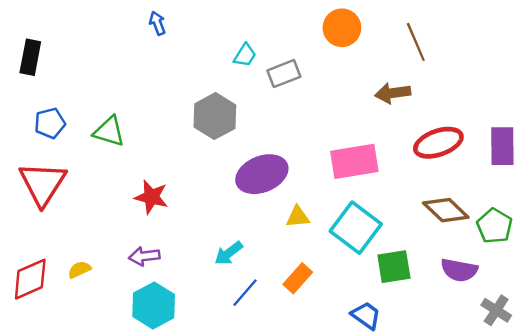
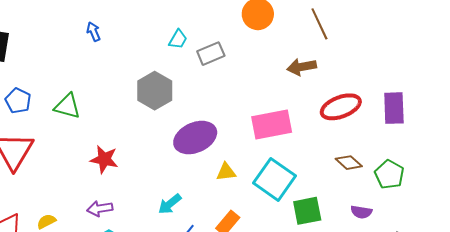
blue arrow: (157, 23) -> (94, 32), moved
blue pentagon: (50, 123) -> (18, 101), turned -30
brown diamond: (446, 210) -> (349, 163), size x0.7
purple semicircle: (459, 270) -> (361, 212), size x0.7

